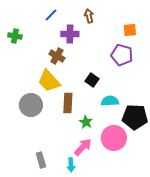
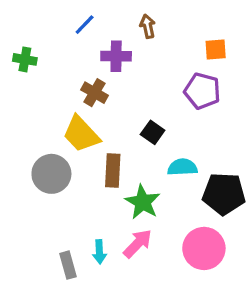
green star: (86, 122) -> (143, 202), size x1.5
pink circle: (114, 138) -> (204, 248), moved
cyan arrow: (71, 165) -> (99, 252), moved

